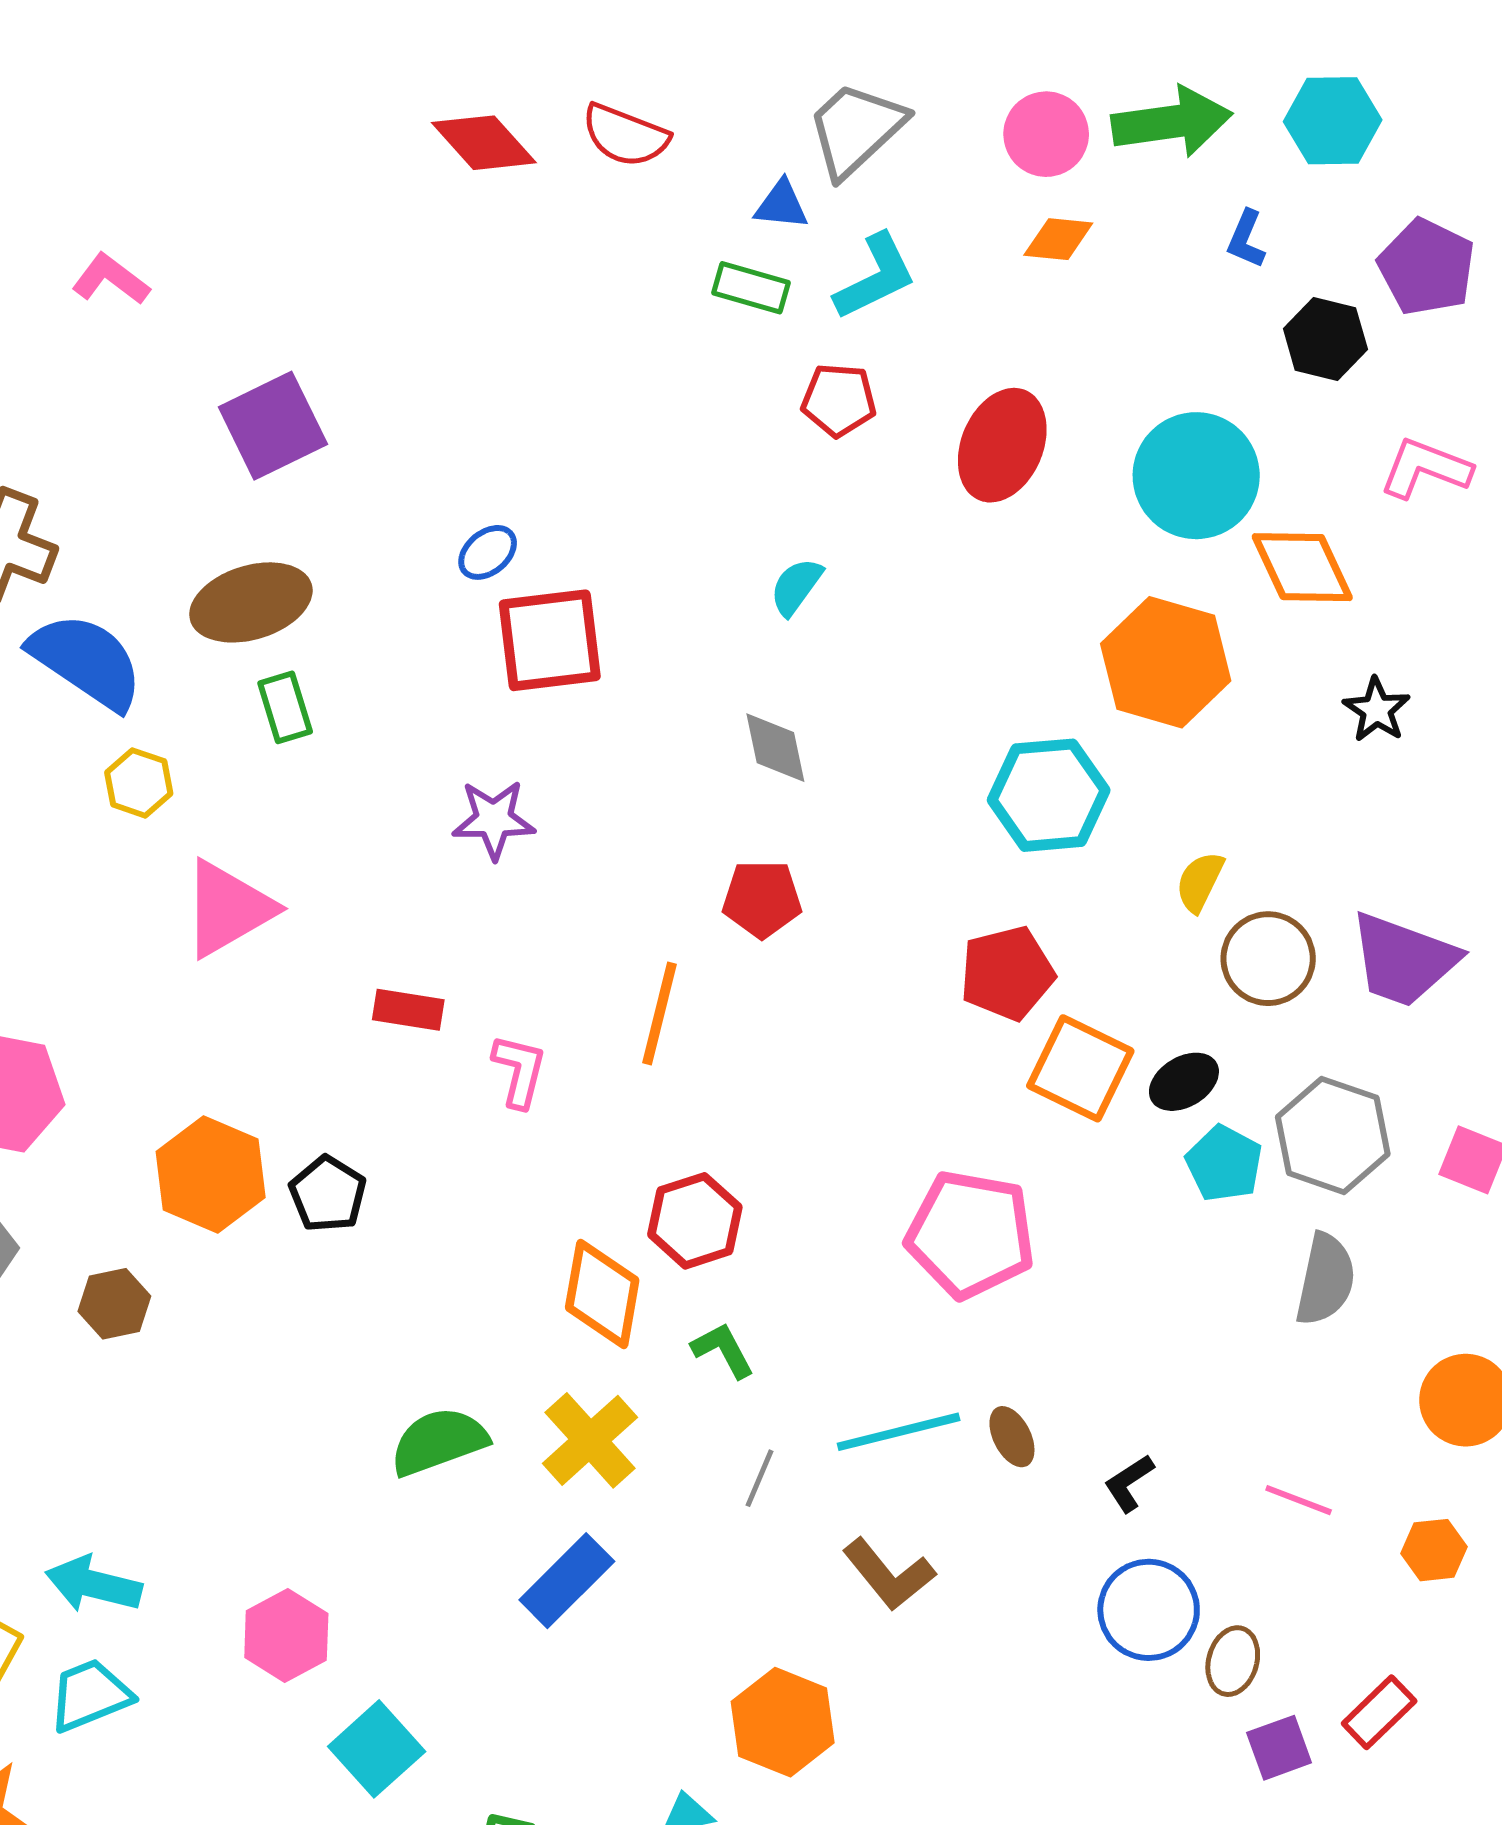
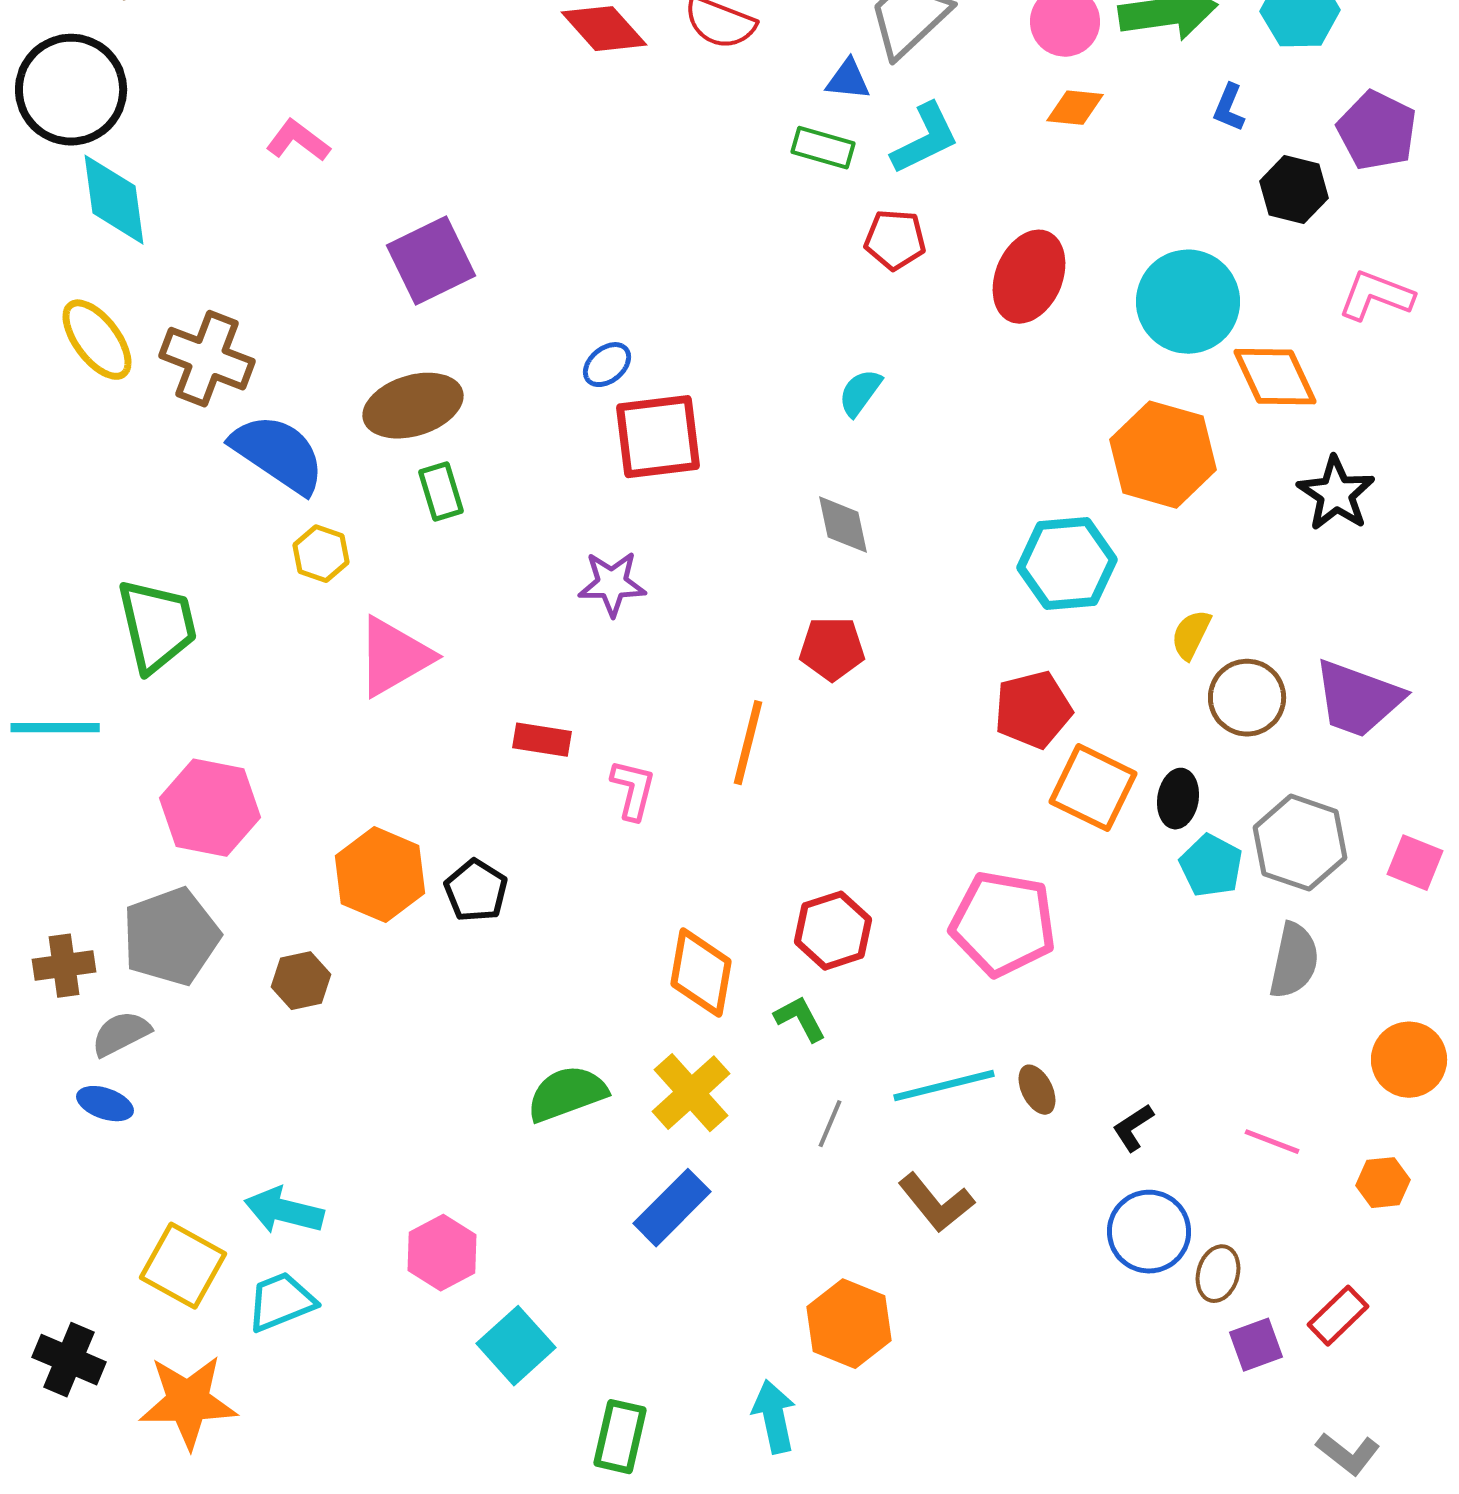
black star: (1377, 710) -> (1336, 494), size x1.4
black ellipse: (1184, 1082) -> (1178, 799), turned -50
red hexagon: (695, 1221) -> (833, 931), moved

